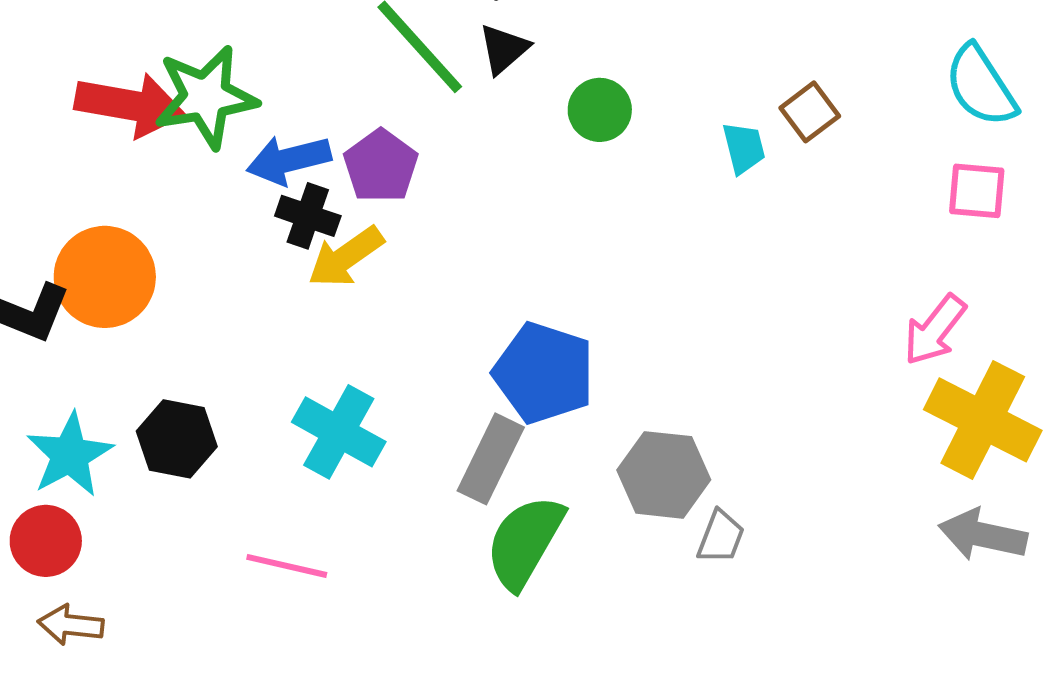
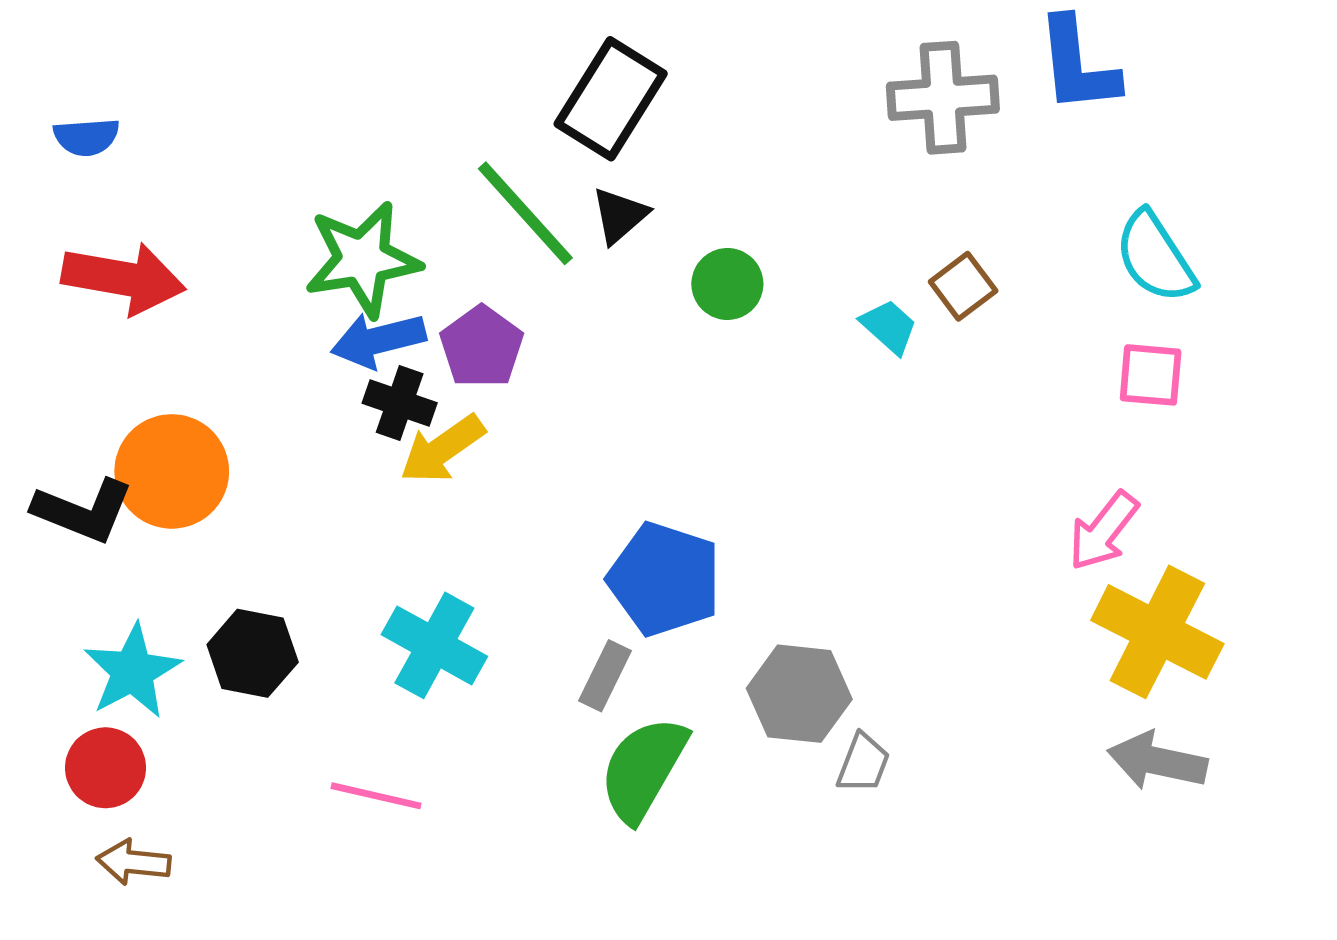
green star: (206, 97) -> (363, 259), moved
red arrow: (130, 105) -> (123, 278), moved
cyan trapezoid: (744, 148) -> (889, 327), turned -34
gray rectangle: (491, 459) -> (605, 676), size x0.7

